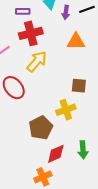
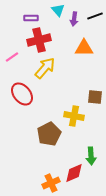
brown square: (79, 86) -> (95, 97), moved
yellow cross: (66, 110) -> (74, 116), turned 30
red diamond: (56, 154) -> (74, 173), moved

